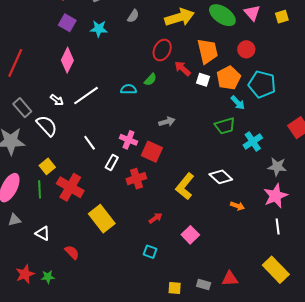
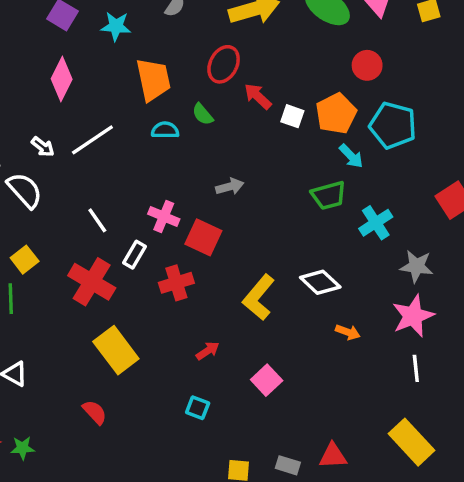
orange trapezoid: (208, 51) -> (153, 80), moved
green semicircle: (150, 80) -> (203, 114), turned 96
red cross: (70, 187) -> (92, 282), moved
red semicircle: (72, 252) -> (95, 412), moved

